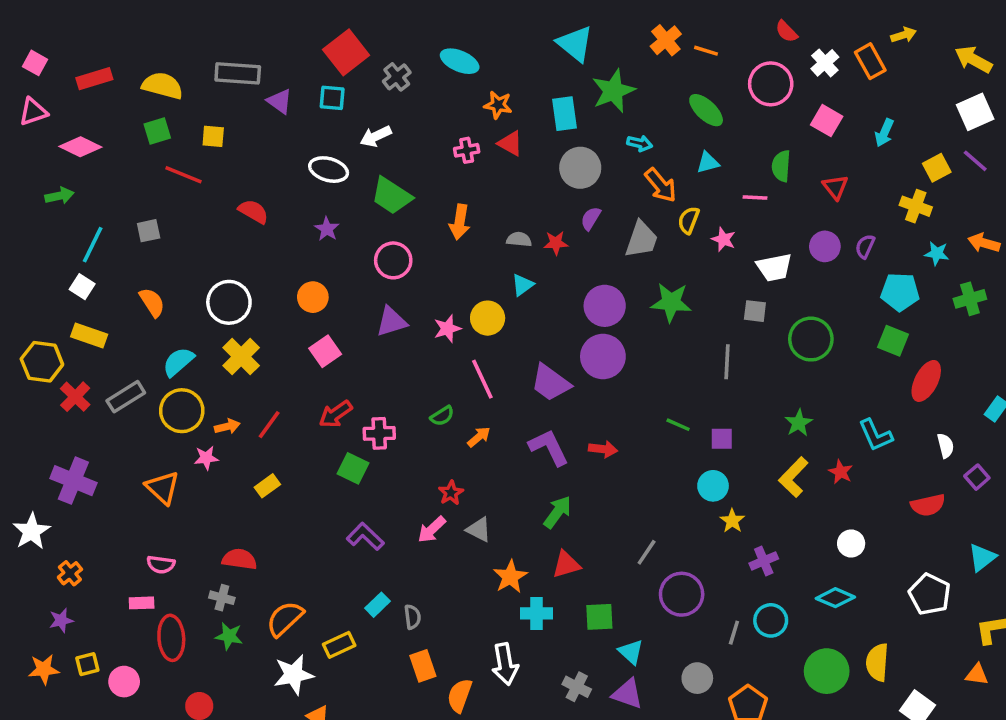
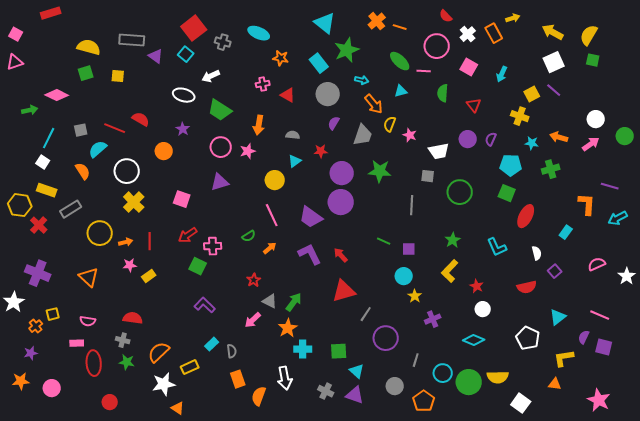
gray cross: (397, 77) -> (223, 42), turned -35
red rectangle: (94, 79) -> (51, 13), moved
cyan square: (332, 98) -> (186, 54), turned 35
cyan rectangle: (564, 114) -> (319, 63), turned -30
red triangle: (510, 143) -> (288, 95), moved
pink diamond: (80, 147) -> (57, 95), moved
red line: (184, 175) -> (115, 128), moved
pink line: (755, 197) -> (424, 71), moved
red star: (556, 243) -> (321, 151), moved
orange circle: (313, 297) -> (164, 151), moved
pink star: (447, 329) -> (248, 151), moved
pink square: (325, 351) -> (182, 199), turned -36
cyan semicircle: (178, 362) -> (98, 149), moved
gray rectangle: (126, 397) -> (71, 209), moved
red line: (269, 425) -> (150, 241), turned -36
red arrow: (603, 449) -> (341, 255), turned -140
pink star: (206, 458) -> (130, 265), moved
red star: (841, 472) -> (477, 286), moved
green arrow: (557, 512) -> (294, 302), moved
pink arrow: (432, 530) -> (253, 320), moved
red triangle: (566, 564) -> (344, 291), moved, size x1.4
cyan circle: (771, 620) -> (443, 373), moved
yellow semicircle: (877, 662) -> (498, 377), turned -95
yellow square: (87, 664) -> (53, 314), moved
pink circle: (124, 682) -> (52, 388), moved

